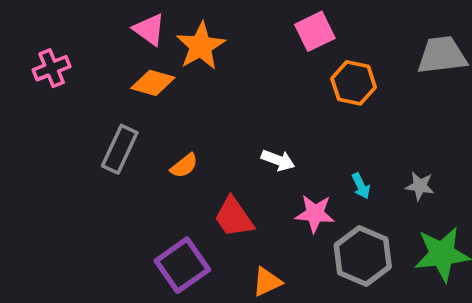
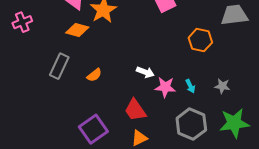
orange hexagon: (354, 83) -> (200, 40), moved
pink star: (315, 214) -> (165, 87), moved
red trapezoid: (234, 217) -> (135, 110), moved

